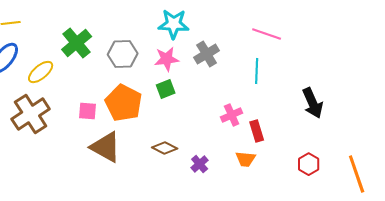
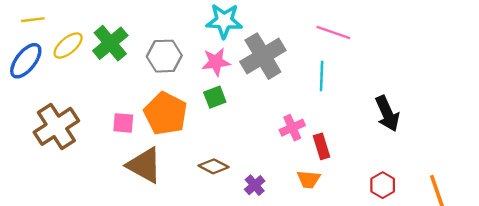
gray cross: (207, 54) -> (263, 56), size x1.5
yellow ellipse: (41, 72) -> (68, 45), moved

